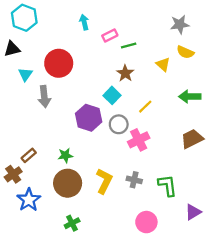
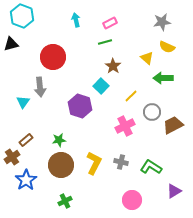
pink rectangle: (110, 36) -> (110, 23), moved
green line: (129, 45) -> (105, 42), moved
cyan triangle: (25, 74) -> (23, 102), moved
green arrow: (190, 97) -> (163, 78), moved
gray circle: (119, 124) -> (152, 112), moved
green L-shape: (168, 185) -> (151, 167), turned -50

